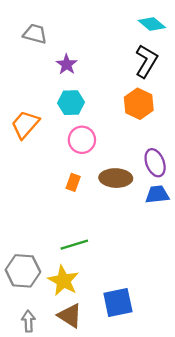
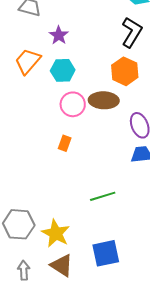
orange trapezoid: (25, 124) -> (28, 61), moved
brown ellipse: (116, 178) -> (104, 100), moved
green line: (74, 245) -> (103, 196), moved

